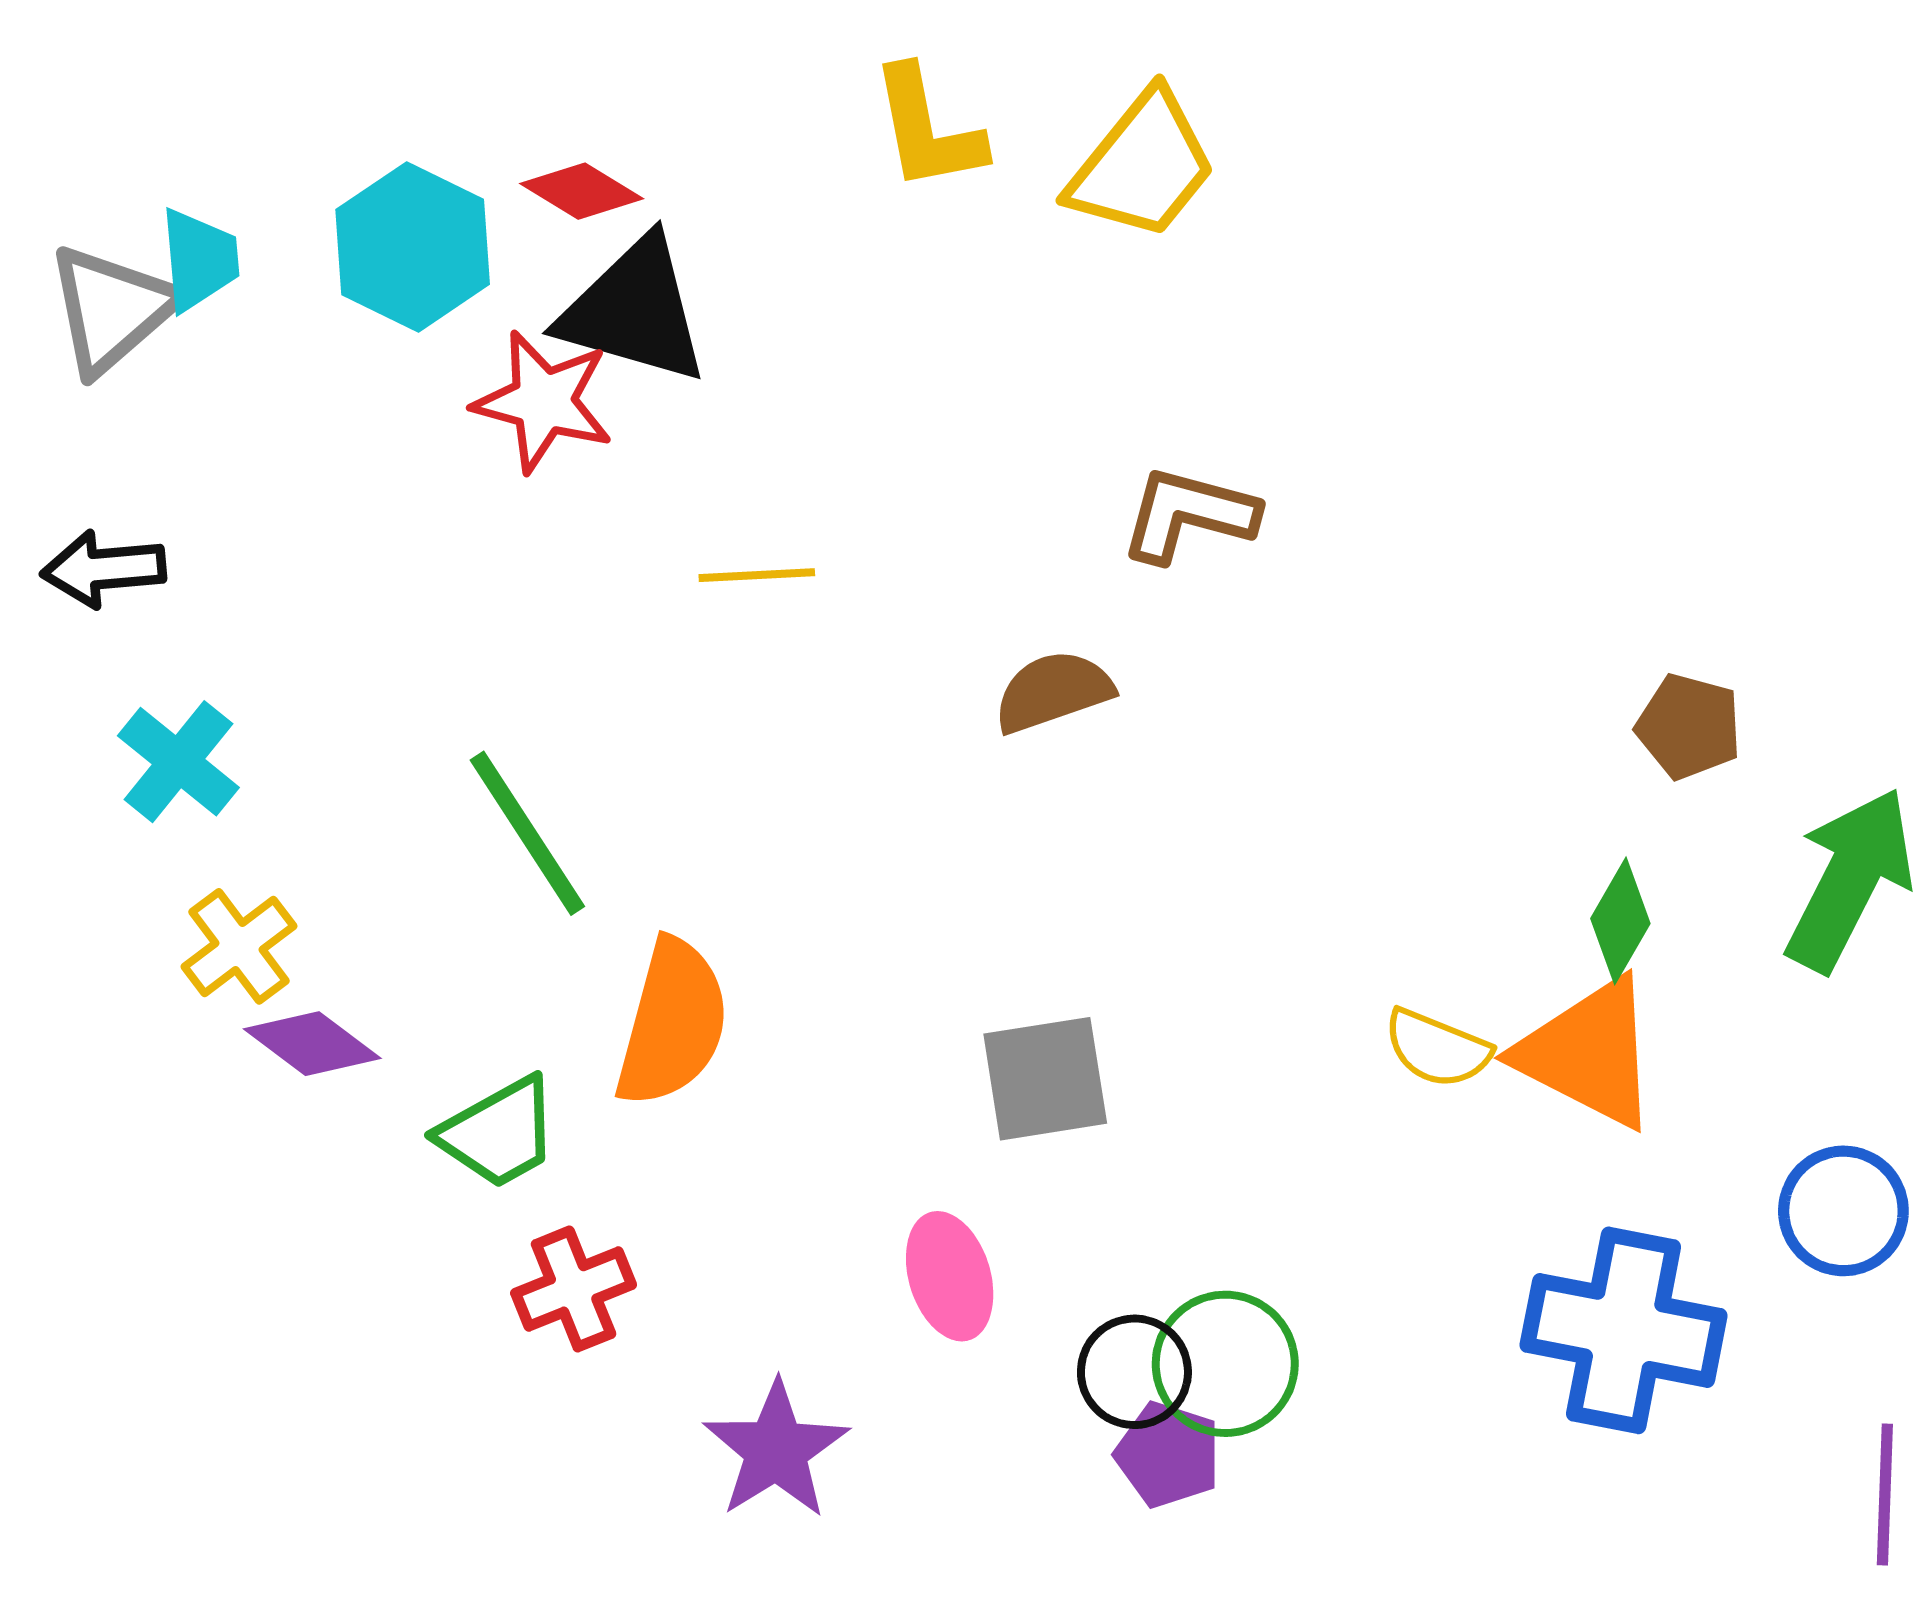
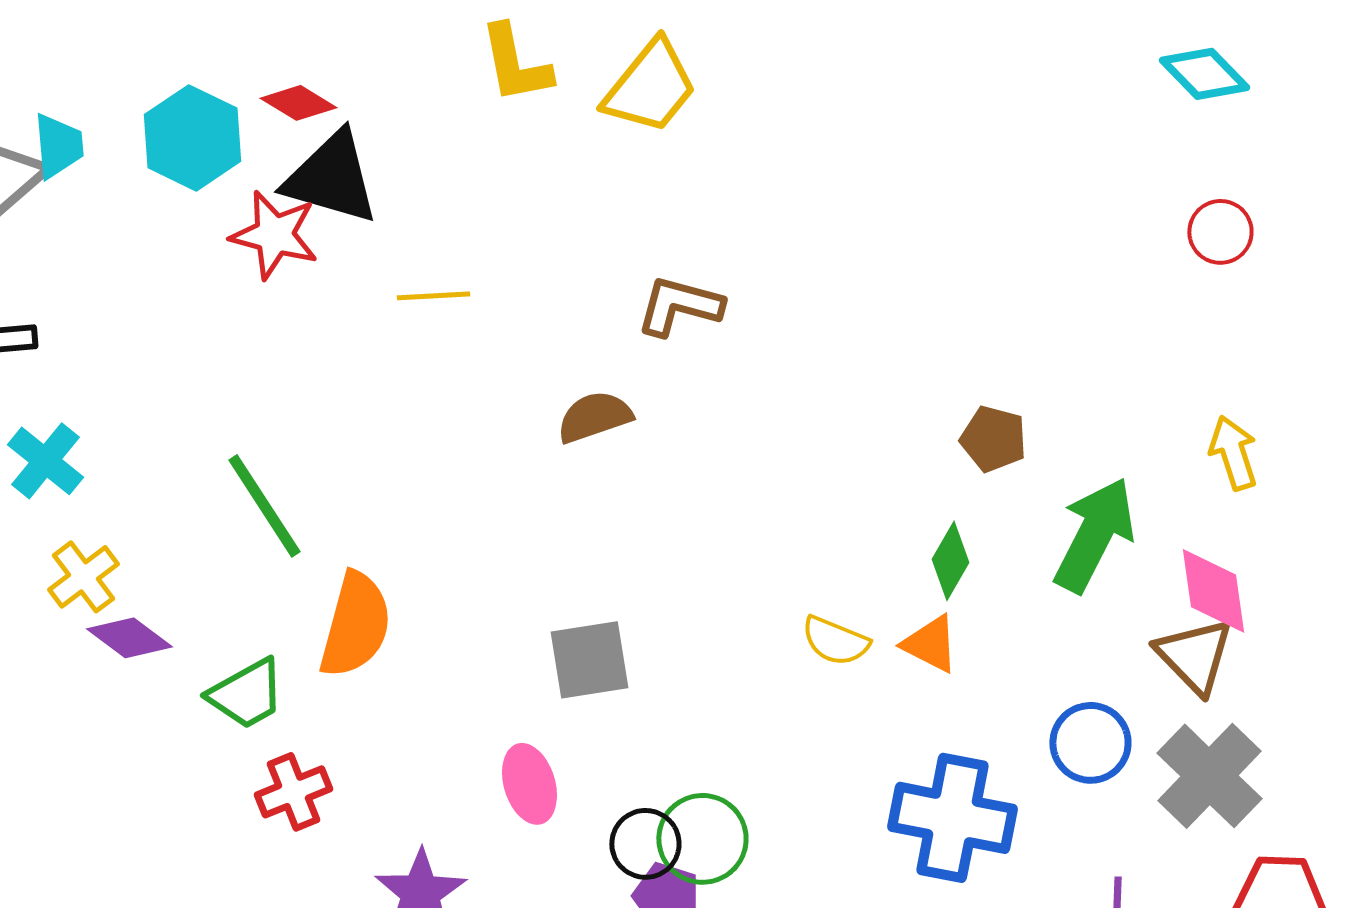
yellow line: (757, 575) -> (433, 296), moved
orange triangle: (1589, 1053) -> (930, 644), size x0.6

